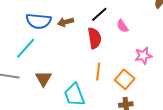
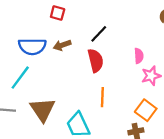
pink semicircle: (122, 26) -> (139, 56), moved, turned -144
brown triangle: (43, 79) -> (43, 110), size x1.4
orange square: (125, 79) -> (146, 110), moved

